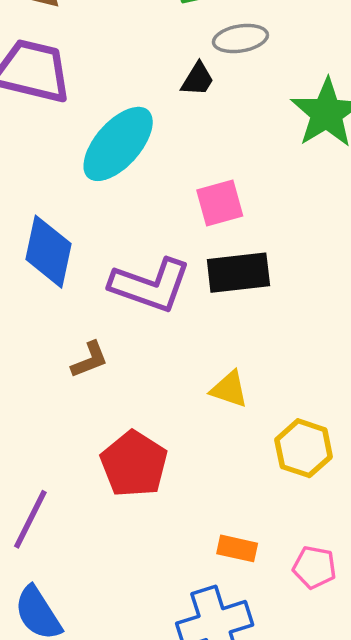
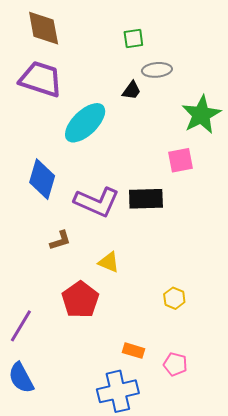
pink square: (220, 203) -> (181, 160), moved
yellow triangle: (229, 389) -> (109, 262), moved
yellow hexagon: (304, 448) -> (174, 298), size x0.7

